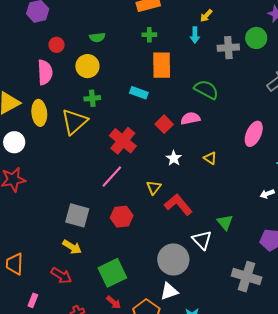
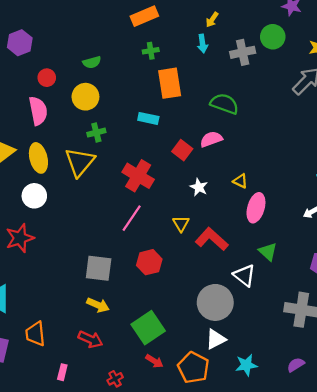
pink ellipse: (254, 134) -> (256, 208), moved
white circle: (14, 142) -> (34, 196), moved

